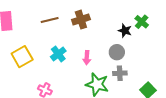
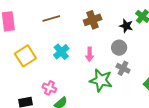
brown cross: (81, 20) -> (93, 20), moved
gray cross: (120, 73) -> (123, 68), turned 32

